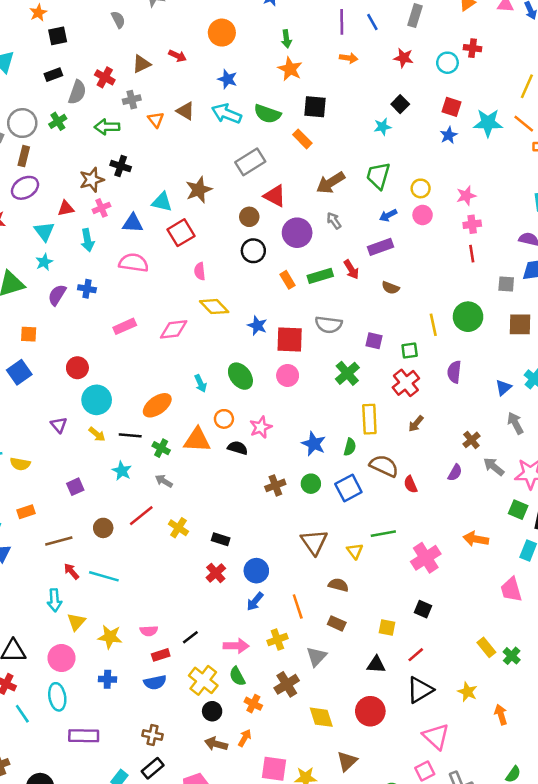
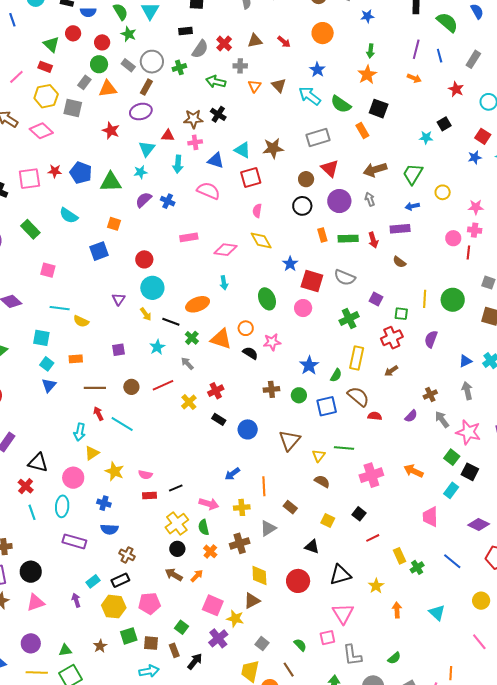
pink circle: (423, 215) -> (453, 238), moved
cyan arrow: (201, 383) -> (224, 283), moved
red semicircle: (410, 484) -> (375, 416), turned 104
blue circle: (256, 571) -> (248, 429), moved
red cross: (216, 573) -> (216, 391), moved
brown semicircle: (338, 585) -> (322, 481), moved
red line: (416, 655) -> (373, 538), moved
blue semicircle: (155, 682) -> (109, 529), moved
brown triangle: (347, 761) -> (252, 601), moved

